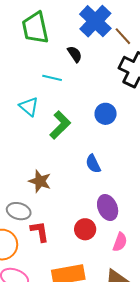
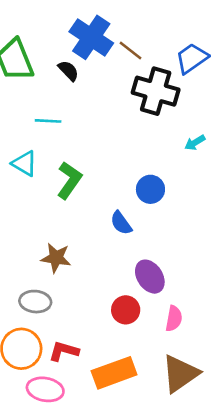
black semicircle: (75, 54) -> (68, 71), moved
blue circle: (106, 114) -> (150, 189), moved
red L-shape: (40, 231) -> (64, 351), moved, turned -55

